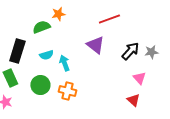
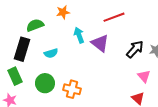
green semicircle: (41, 27) -> (35, 25), moved
cyan arrow: (64, 63) -> (79, 35), moved

